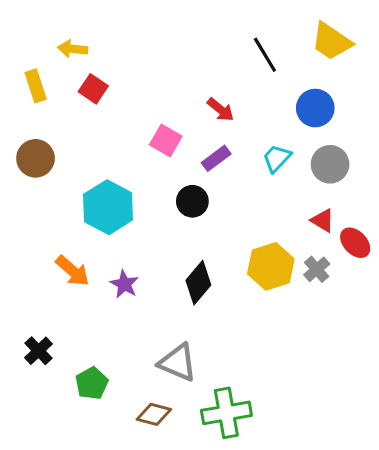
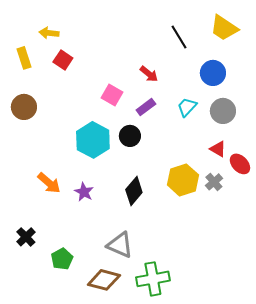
cyan hexagon: (108, 207) -> (93, 140), moved
brown diamond: (154, 414) -> (104, 280), size x1.4

